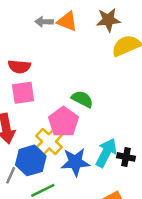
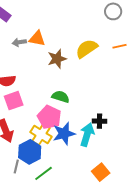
brown star: (108, 20) -> (57, 59), moved
black cross: (126, 157) -> (100, 121), moved
blue star: (75, 162) -> (64, 134), moved

